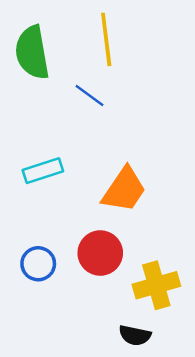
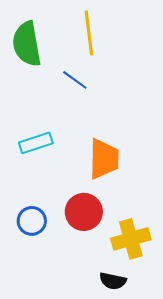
orange trapezoid: (124, 190) -> (104, 159), turned -33

